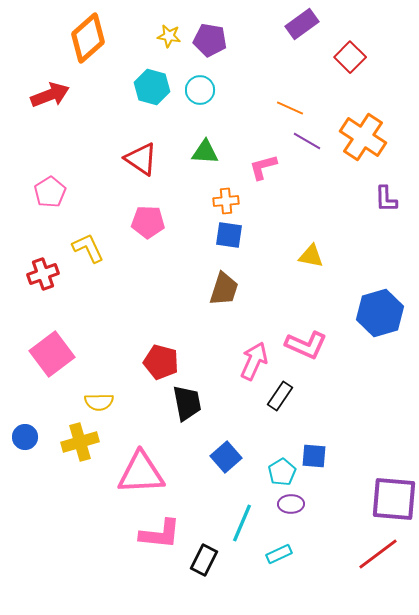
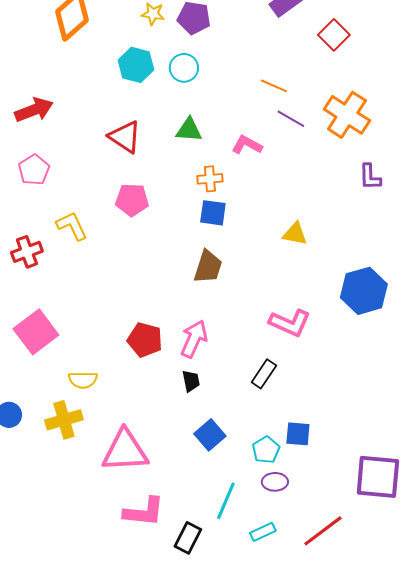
red arrow: (50, 95) -> (34, 110), moved
pink L-shape: (263, 167) -> (247, 145), turned 44
pink arrow: (254, 361) -> (194, 339), moved
black trapezoid: (187, 403) -> (191, 381), moved, size x0.6
red line: (378, 554) -> (323, 531), moved

